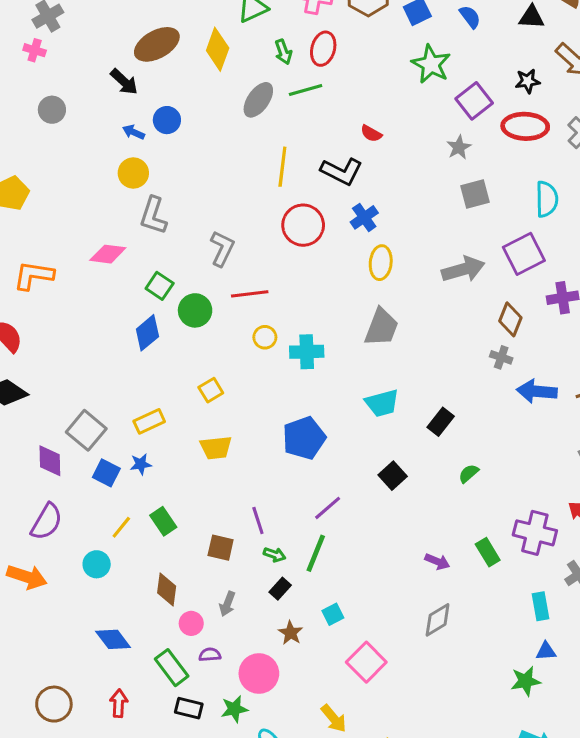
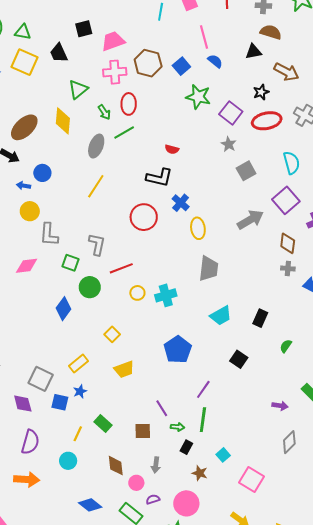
yellow line: (282, 167) -> (96, 186), moved, turned 40
green square: (160, 286) -> (71, 263), moved

